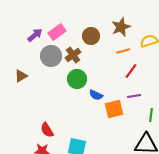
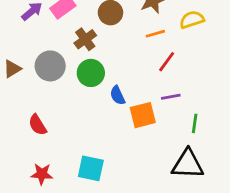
gray circle: (51, 56) -> (50, 66), moved
blue semicircle: (96, 95) -> (117, 95), turned 40
red semicircle: (47, 130) -> (38, 125), moved

